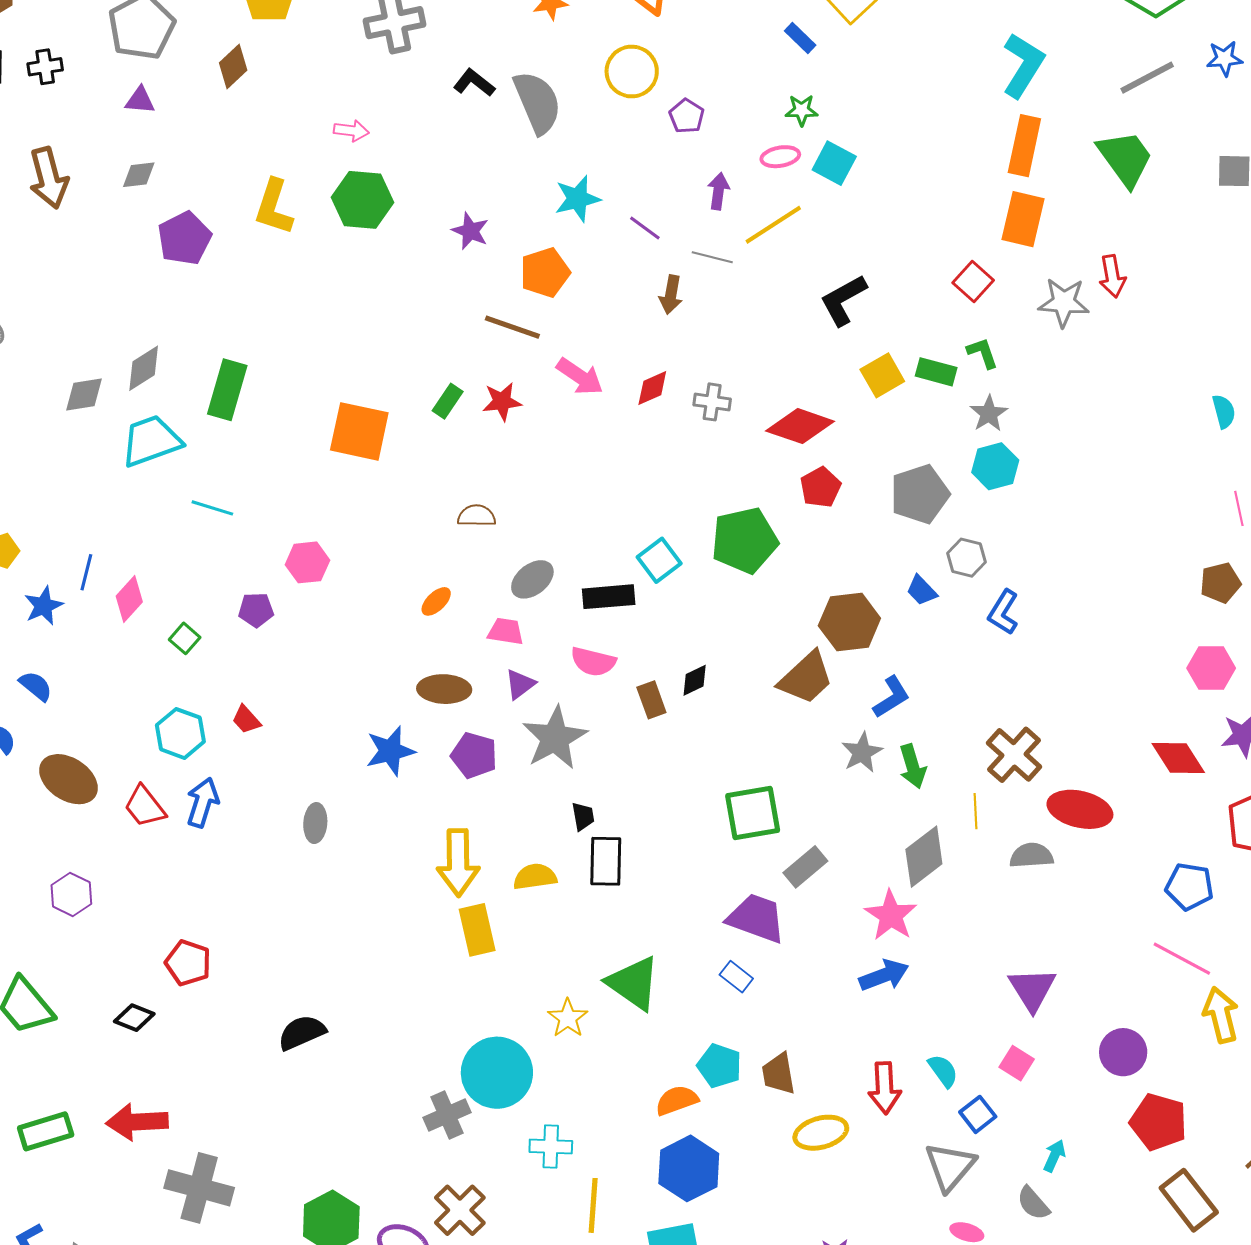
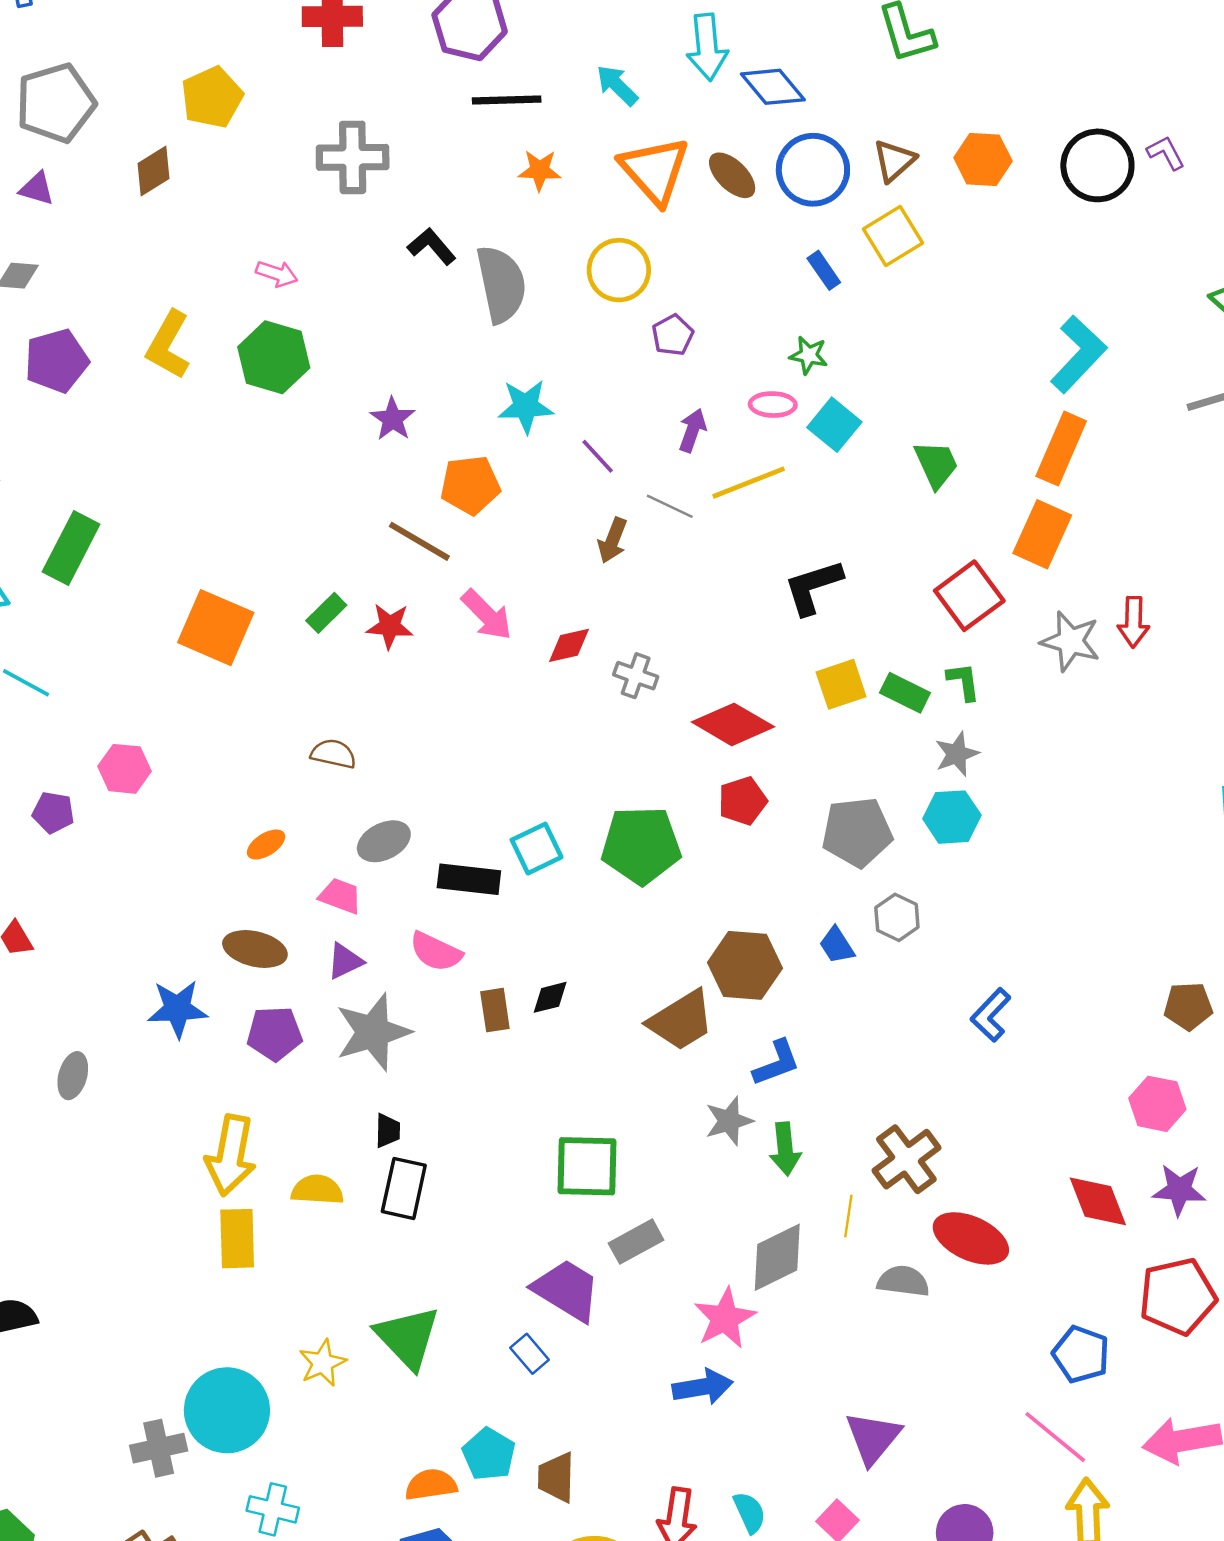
green trapezoid: (1125, 158) -> (936, 464), moved, size x0.7
red square: (973, 282) -> (969, 596), size x1.4
blue L-shape: (1003, 612) -> (991, 1015), moved
purple pentagon: (474, 755) -> (275, 1034), turned -30

